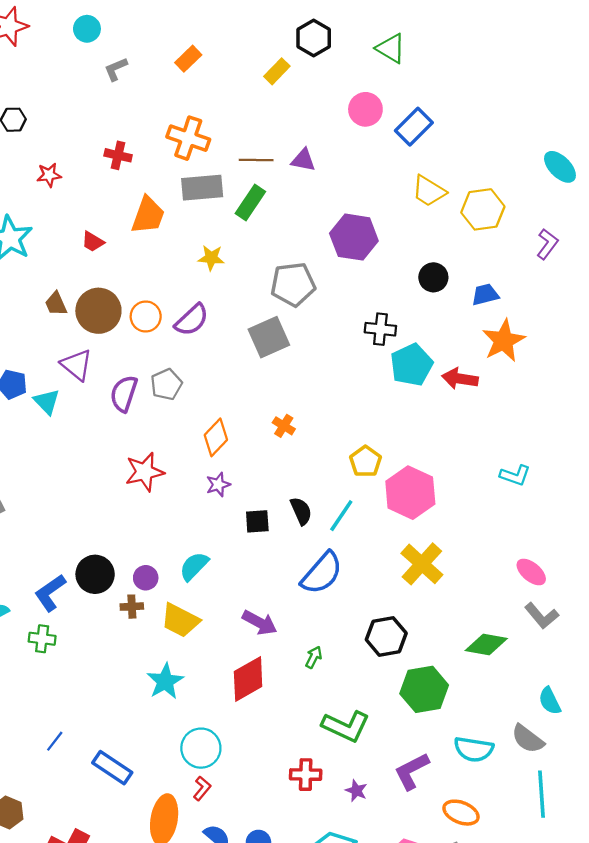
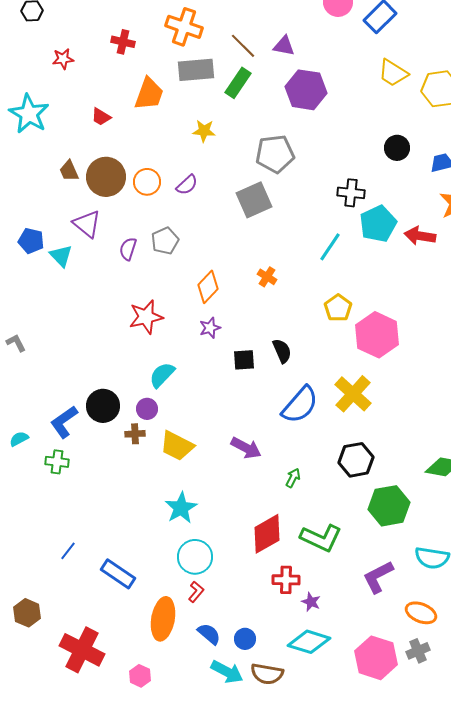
brown line: (256, 160) -> (243, 46), turned 44
purple hexagon: (354, 237) -> (306, 90), moved
purple semicircle: (192, 320) -> (187, 185), size x0.7
purple semicircle: (124, 394) -> (128, 249), size x0.7
cyan line: (341, 516) -> (330, 247), moved
yellow cross: (422, 564) -> (353, 394), moved
cyan semicircle: (194, 566) -> (162, 375), moved
red diamond: (248, 679) -> (267, 534), moved
cyan star: (165, 681) -> (181, 508), moved
purple star: (356, 791) -> (311, 602), moved

